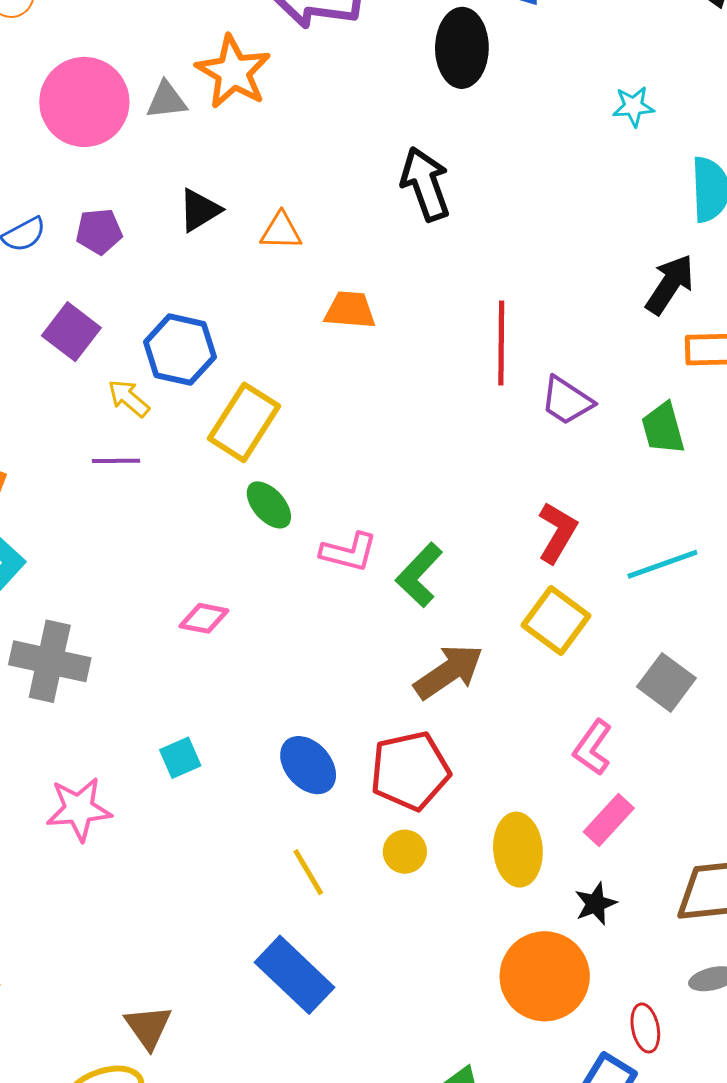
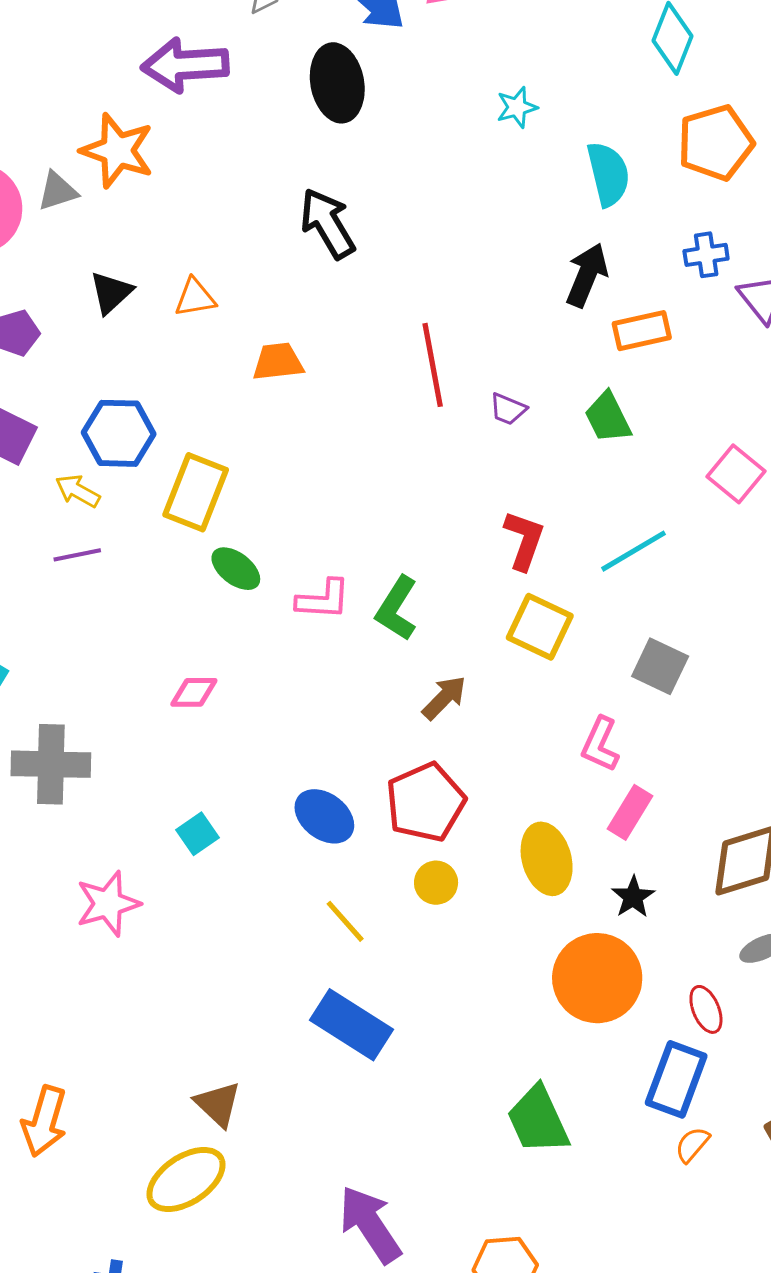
purple trapezoid: (567, 401) -> (508, 409), size x0.7
brown arrow: (449, 672) -> (444, 698), size x0.7

